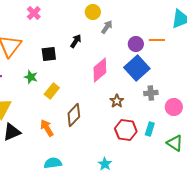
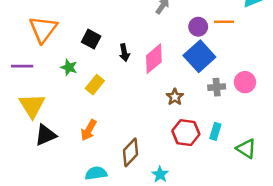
black arrow: (76, 41) -> (124, 53), moved, turned 136
black square: (49, 54) -> (91, 39), turned 35
pink circle: (174, 107) -> (245, 82), moved
brown diamond: (74, 115) -> (130, 152), moved
orange arrow: (47, 128) -> (89, 130), turned -120

